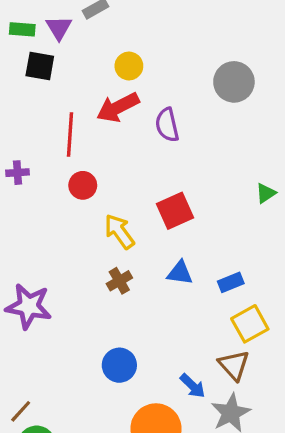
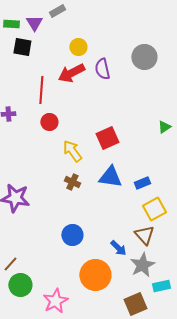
purple semicircle: (167, 125) -> (102, 69), moved
blue triangle: (180, 273) -> (110, 177), size x1.4
brown cross: (119, 281) -> (72, 182), turned -35

